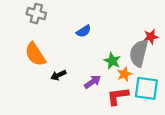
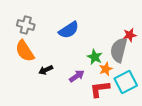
gray cross: (36, 14) -> (26, 25), moved
blue semicircle: (84, 31) -> (69, 30), size x1.5
cyan square: (146, 88) -> (126, 82), turned -35

